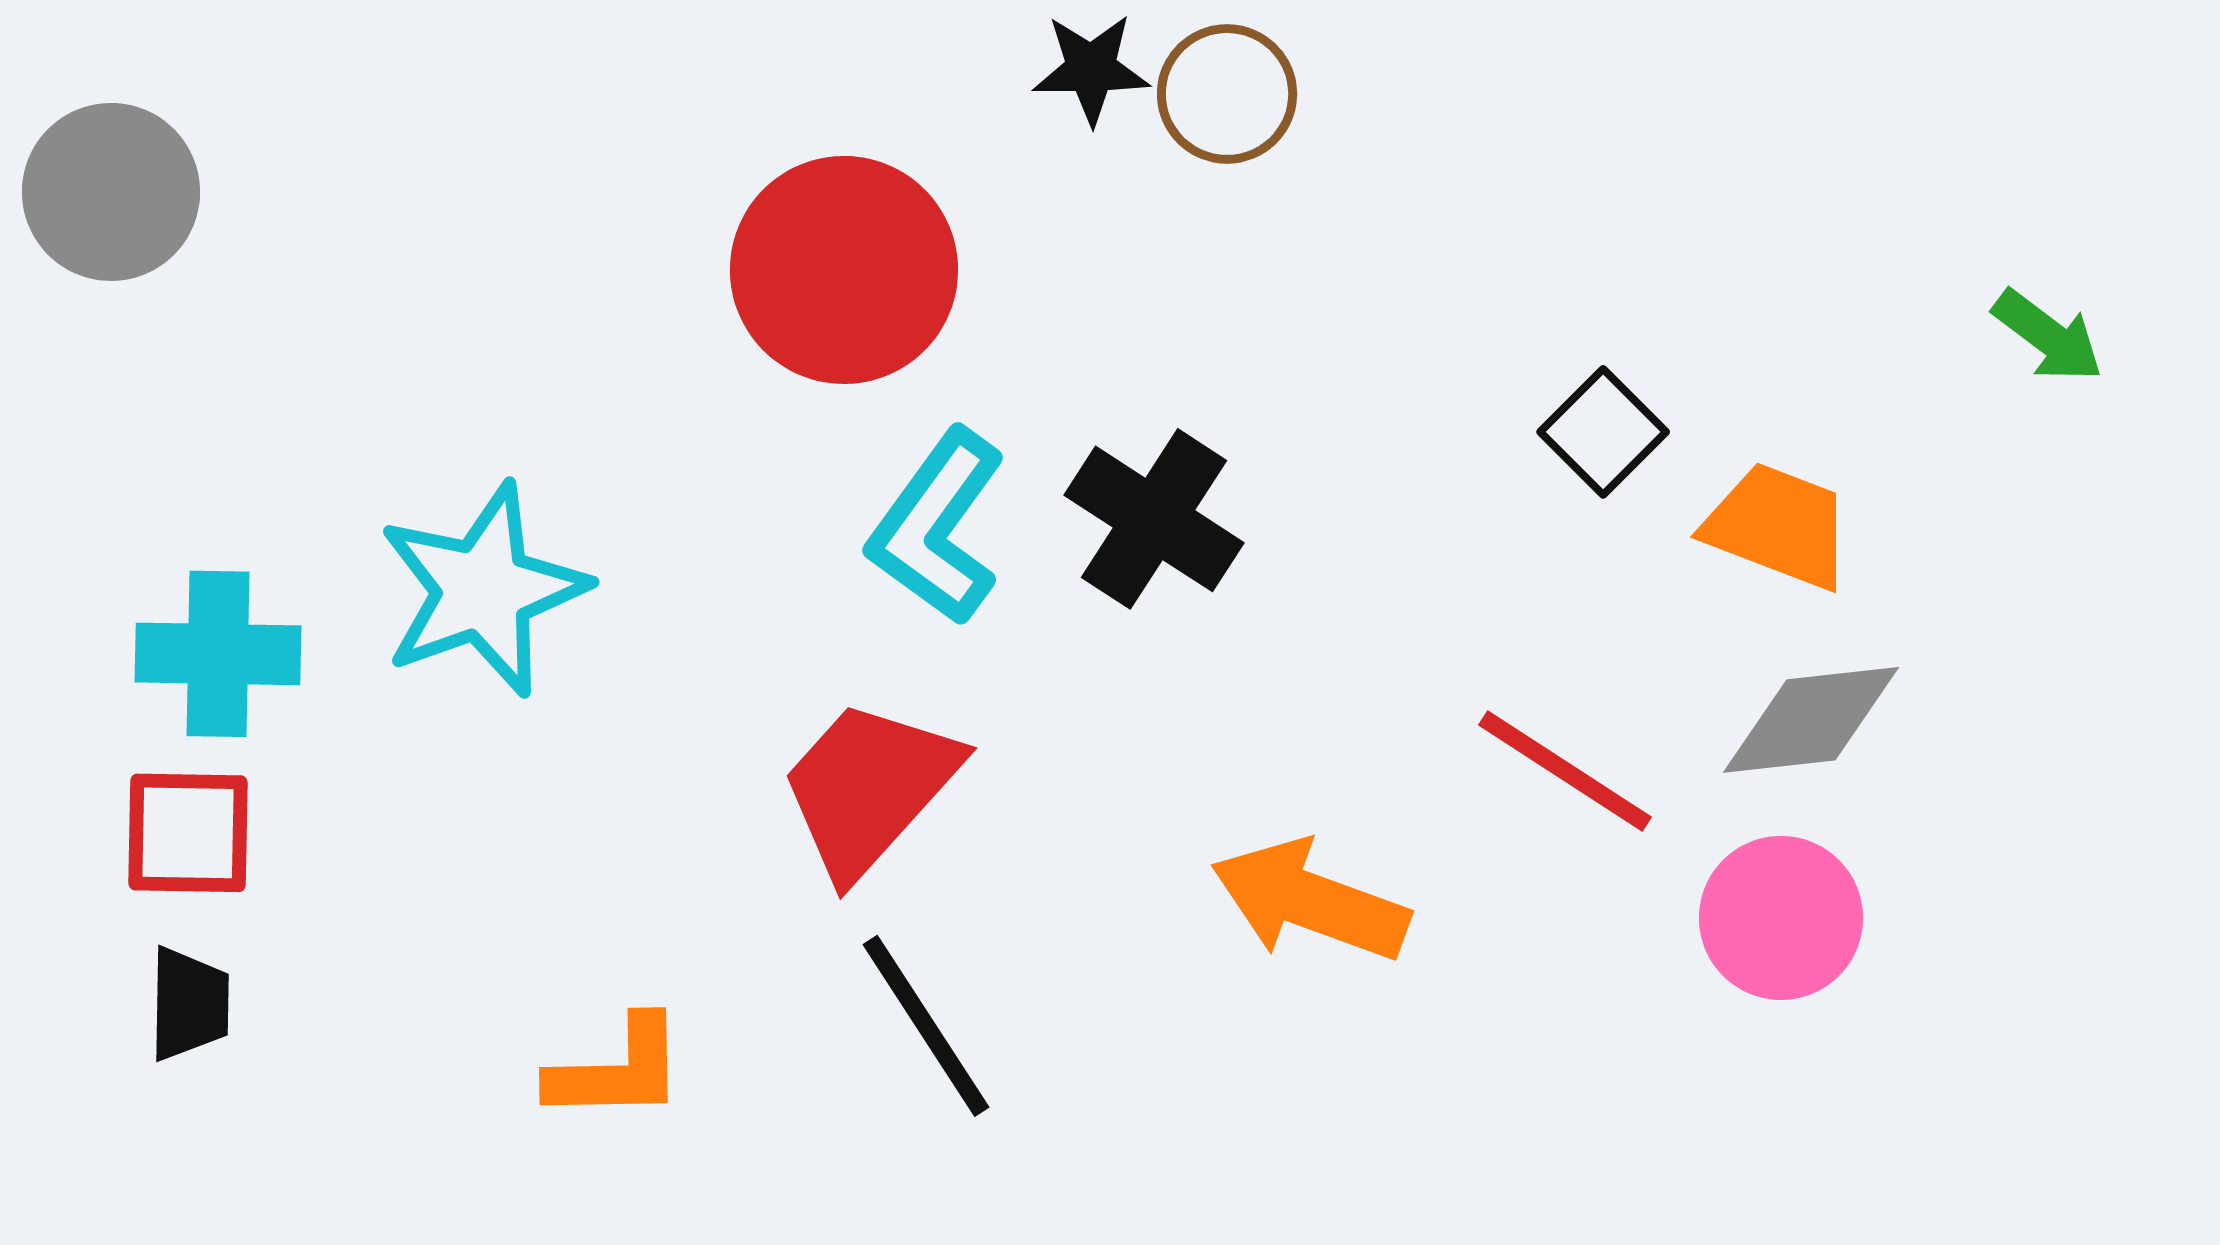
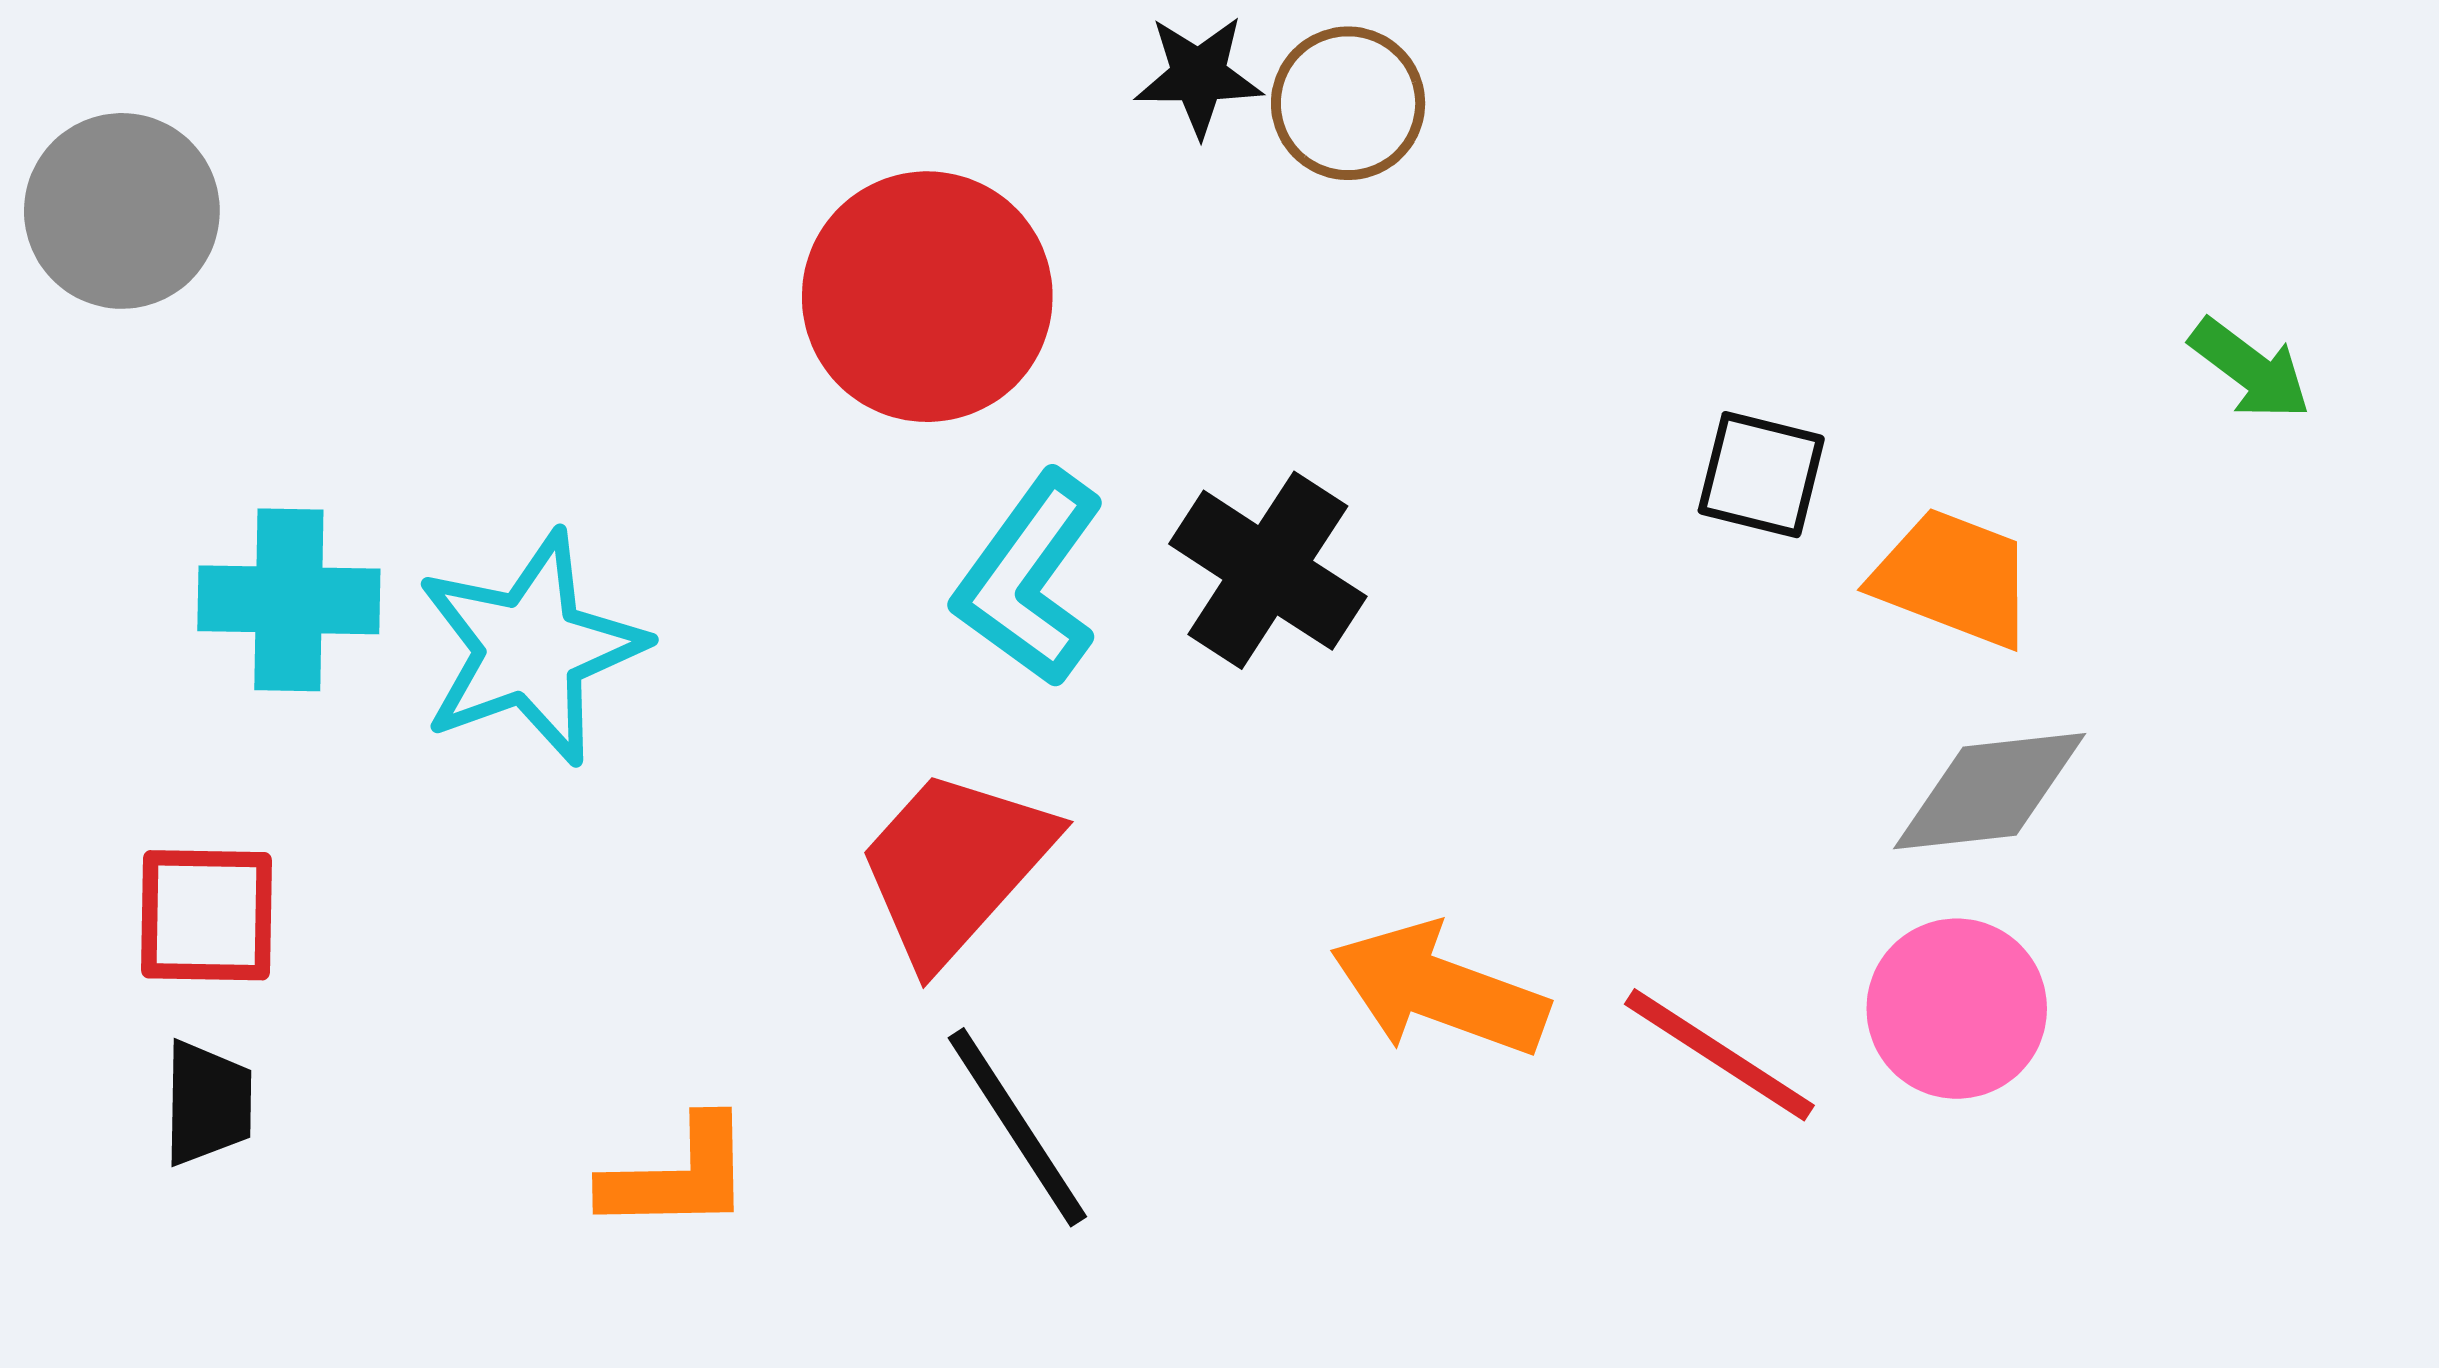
black square: (1603, 432) -> (1761, 475), turned -31
cyan cross: (218, 654) -> (289, 600), moved
red line: (1565, 771) -> (1719, 1055), moved

